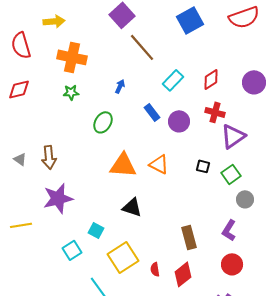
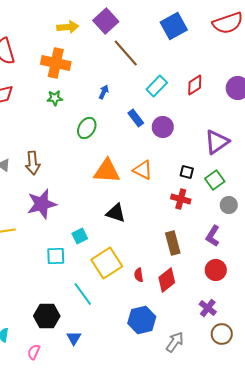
yellow arrow: (54, 21) -> (68, 27), moved
red cross: (215, 112) -> (181, 199), moved
cyan square: (96, 230) -> (80, 236), turned 35
cyan square: (72, 250) -> (56, 256), turned 30

